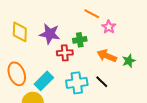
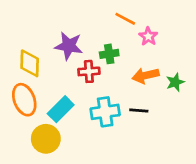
yellow diamond: (20, 32) -> (30, 63), moved
orange arrow: (107, 56) -> (146, 75), turned -36
black line: (102, 82) -> (139, 111), turned -40

